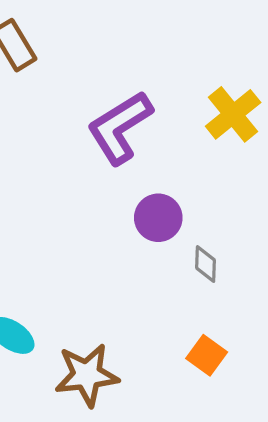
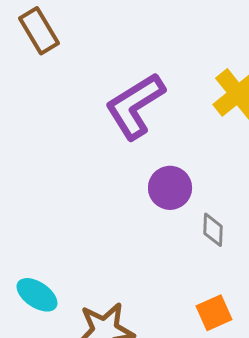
orange square: (207, 355) -> (214, 313), turned 30

